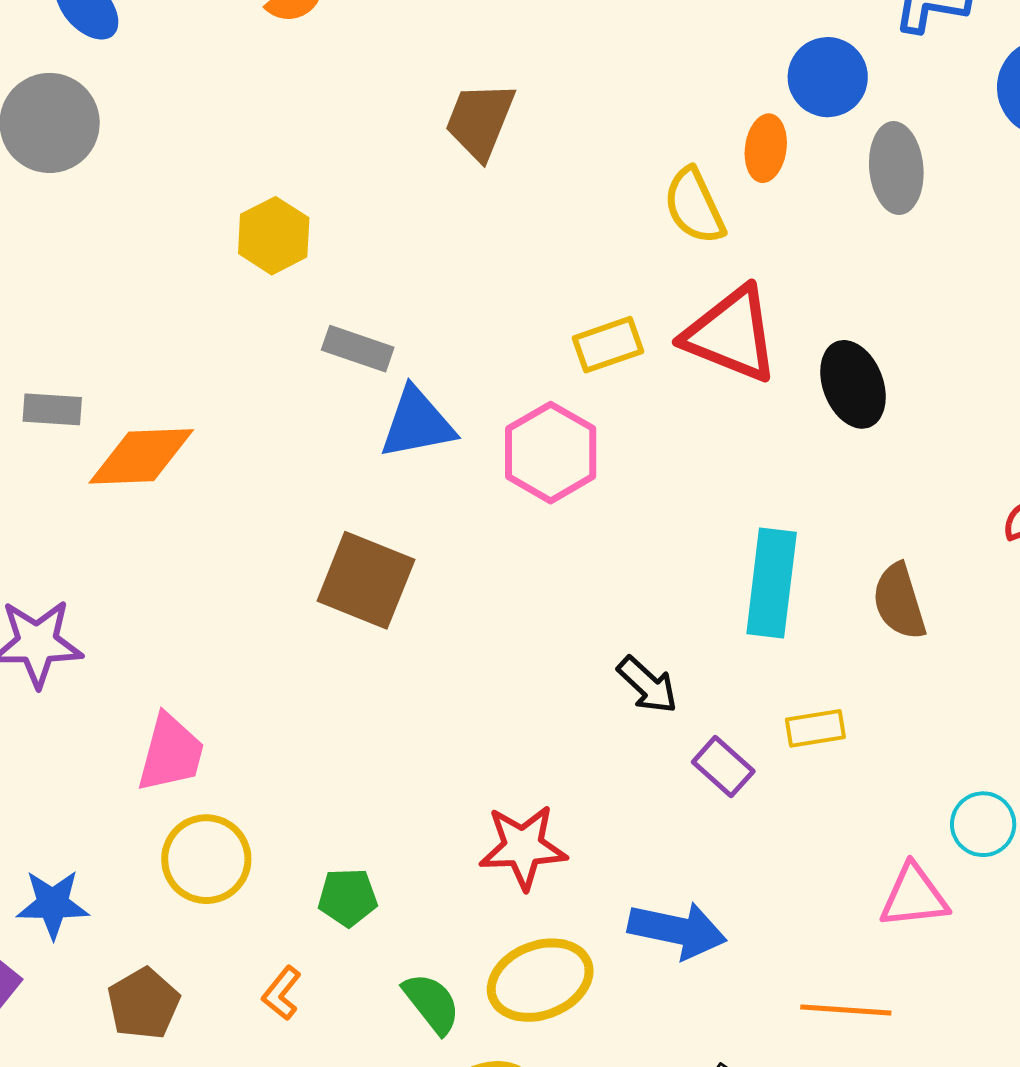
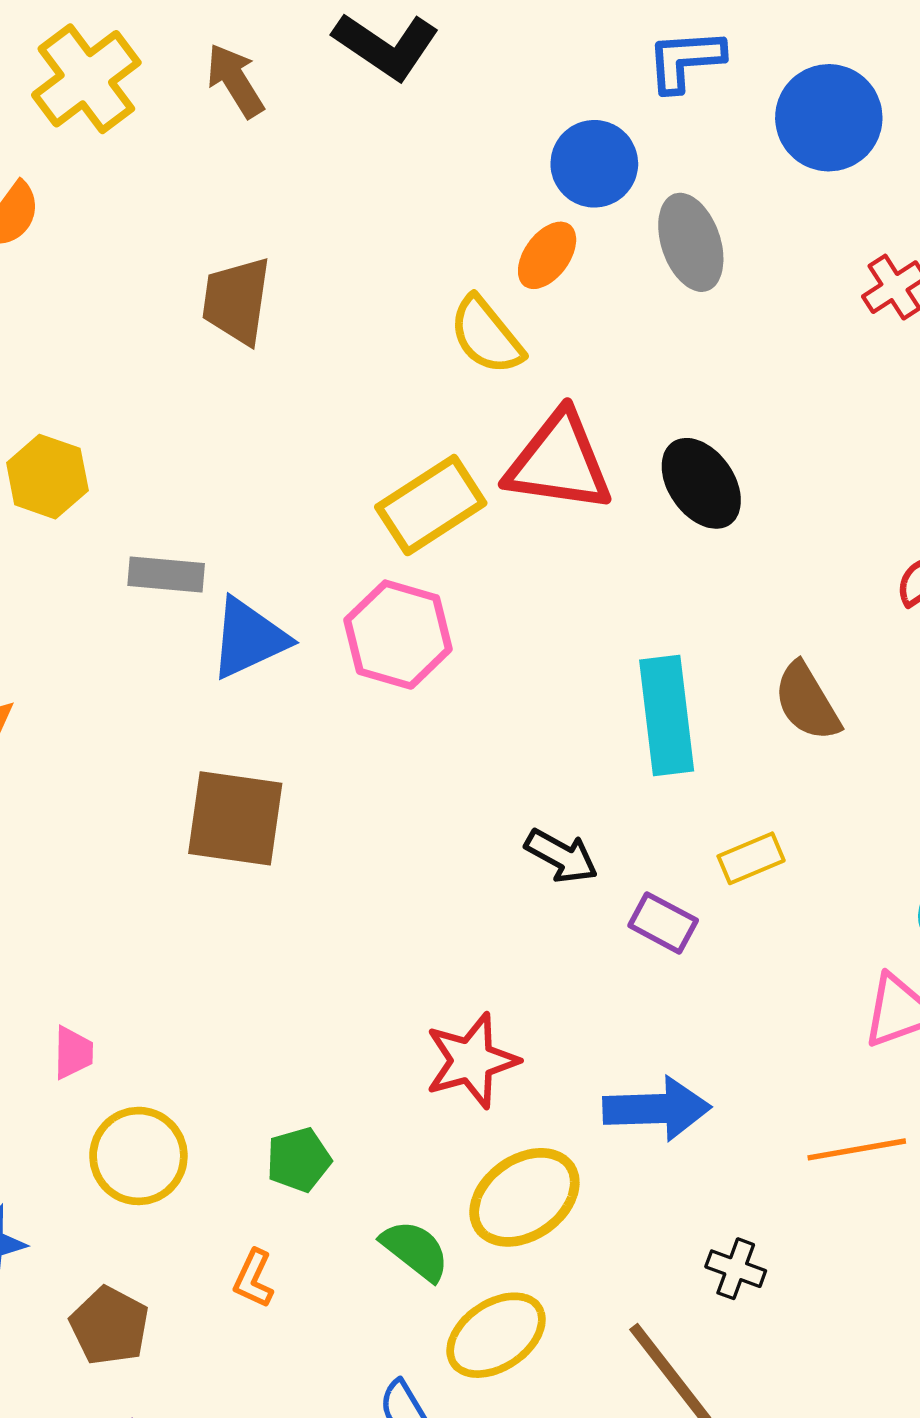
orange ellipse: (766, 148) -> (547, 255), turned 42
yellow rectangle: (608, 345) -> (431, 505), size x1.4
pink trapezoid: (171, 753) -> (73, 1053), size x0.6

